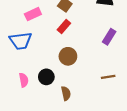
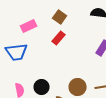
brown circle: (68, 56) -> (78, 87), moved

